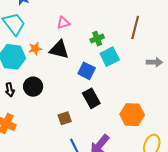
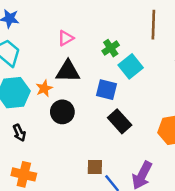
orange star: (35, 49) -> (44, 88), moved
black circle: (33, 87) -> (62, 112), moved
brown square: (65, 118) -> (95, 167), moved, turned 32

